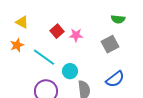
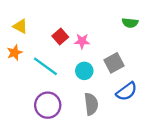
gray square: (110, 44) -> (114, 63), moved
cyan circle: (70, 71) -> (84, 71), moved

